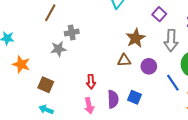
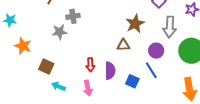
purple circle: (149, 66) -> (156, 51), moved
blue line: (173, 83) -> (151, 70), moved
purple semicircle: (113, 99) -> (110, 71), moved
cyan arrow: (46, 110) -> (58, 86), moved

